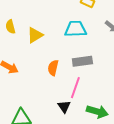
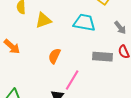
gray rectangle: (82, 61) -> (103, 57), moved

